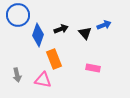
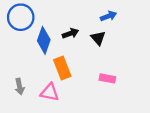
blue arrow: (104, 25) -> (109, 16), moved

